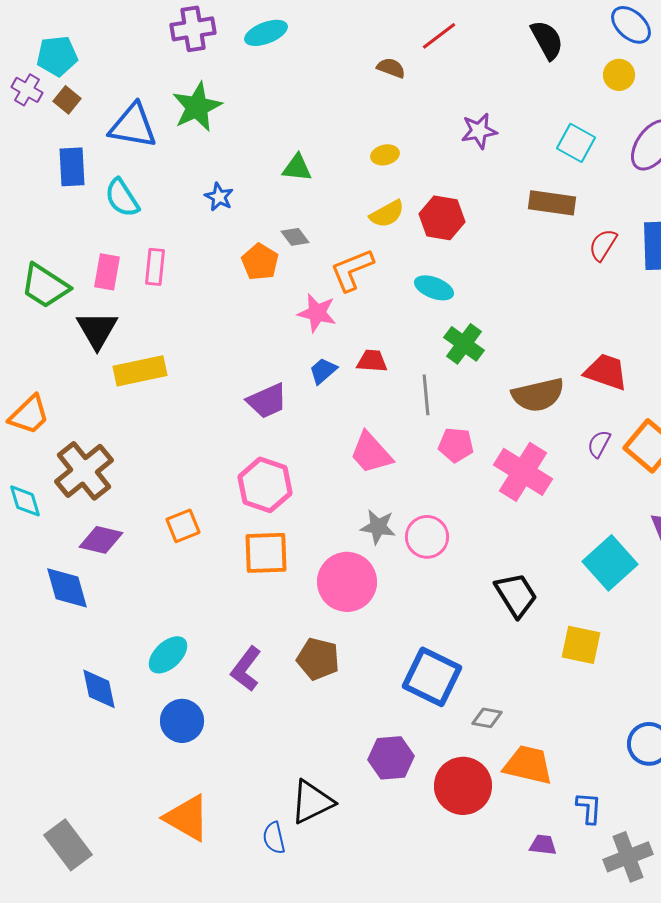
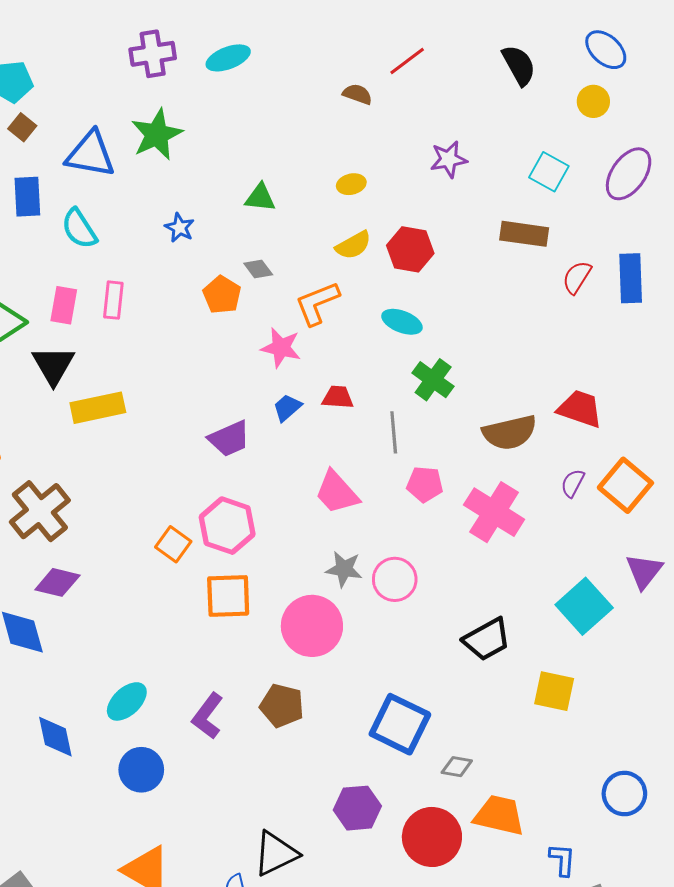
orange square: (183, 526) -> (173, 544), moved, turned -32
black trapezoid: (516, 595) -> (487, 639), turned 93

